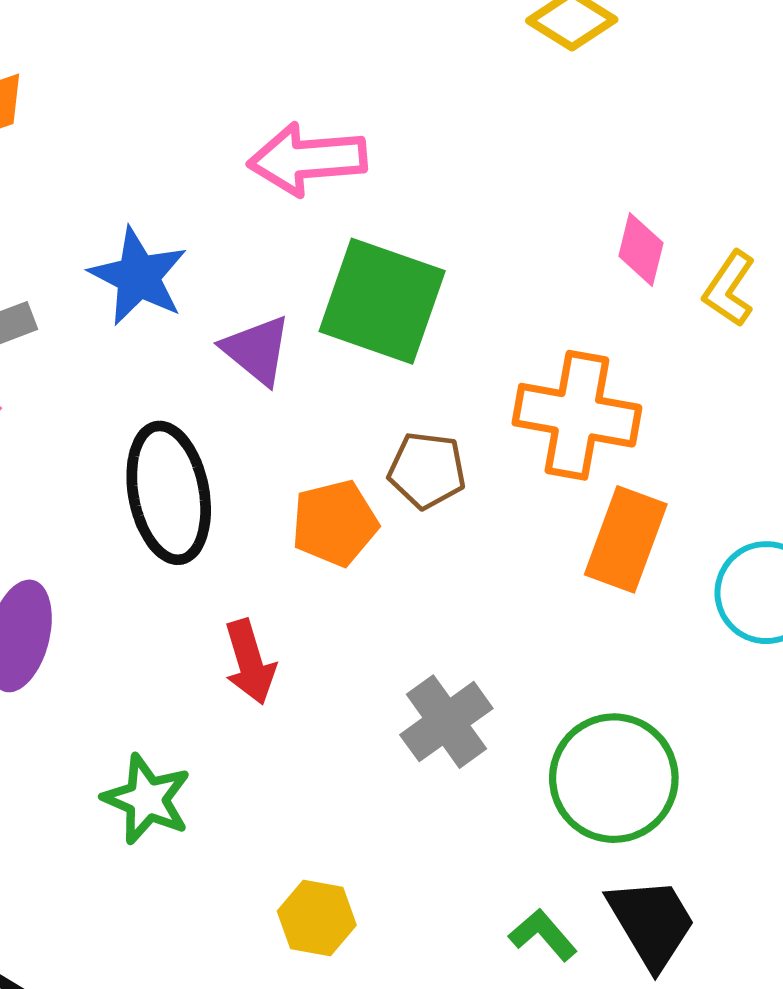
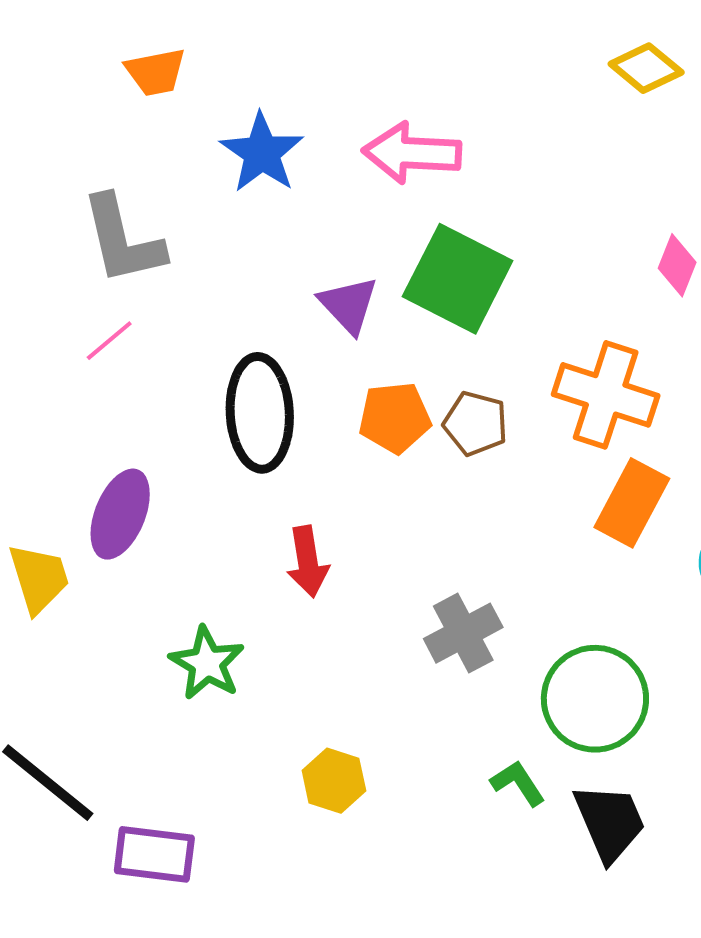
blue star: (138, 276) -> (262, 153), moved
orange pentagon: (335, 523) -> (395, 418), moved
green L-shape: (543, 935) -> (518, 783), moved

